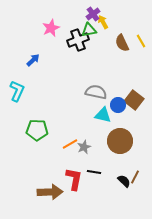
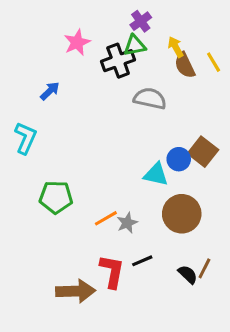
yellow arrow: (103, 22) -> (176, 47), moved
gray semicircle: (96, 92) -> (150, 99), moved
black line: (94, 172) -> (142, 261), turned -32

